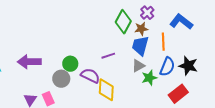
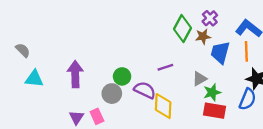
orange line: (163, 42) -> (246, 51), moved
blue trapezoid: (140, 46) -> (220, 52), moved
purple arrow: (29, 62) -> (75, 74), turned 90
blue semicircle: (167, 67) -> (247, 99), moved
red rectangle: (178, 94) -> (214, 111), moved, turned 48

